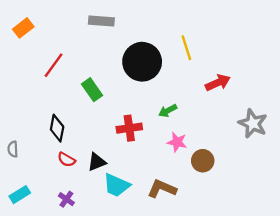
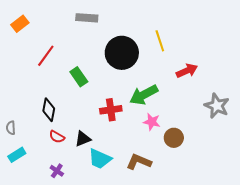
green arrow: (168, 111) -> (144, 95), size x1.8
cyan rectangle: (20, 195) -> (17, 155), moved

